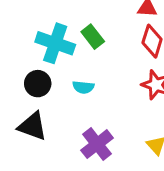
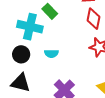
green rectangle: (93, 37) -> (50, 11), moved

